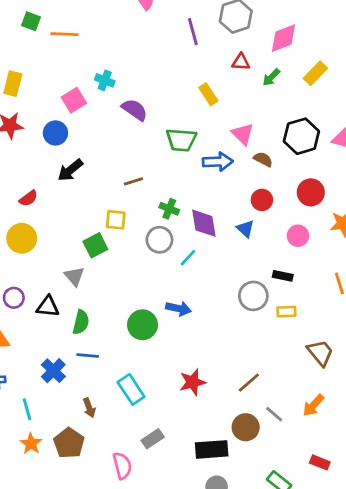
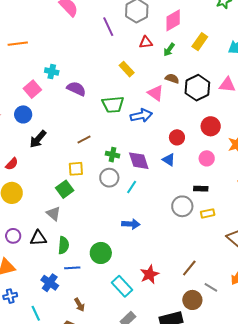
brown semicircle: (263, 159) -> (172, 79), moved
green circle: (142, 325) -> (101, 253), moved
cyan rectangle: (131, 389) -> (122, 286), moved

